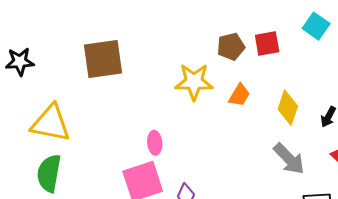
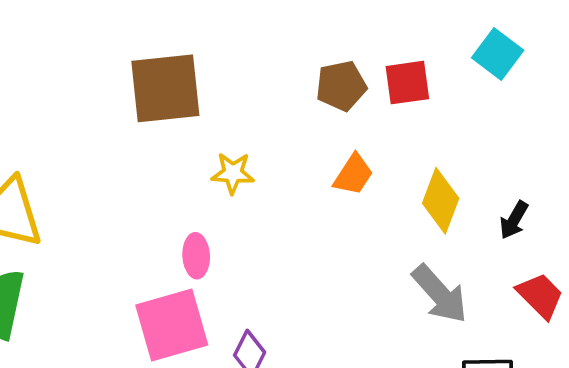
brown square: (103, 59) -> (165, 88), moved
yellow star: (194, 82) -> (233, 173), moved, size x0.6

